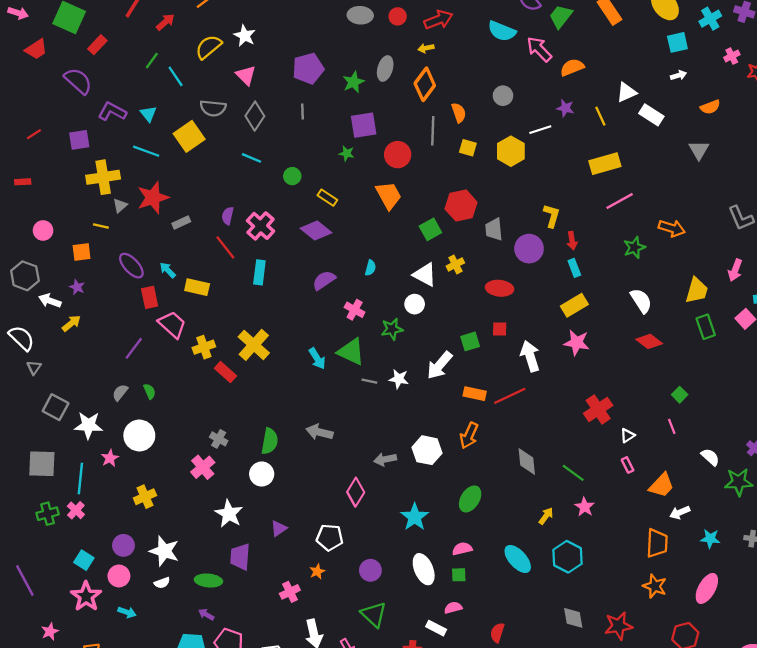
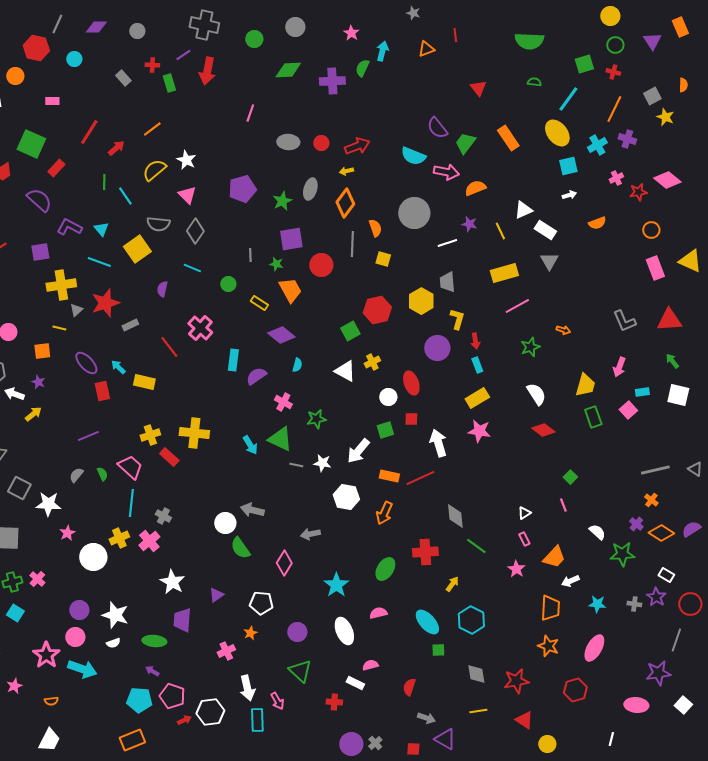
pink arrow: (539, 49) -> (446, 172), turned 145
green line: (152, 61) -> (104, 182), turned -35
gray circle: (503, 96) -> (414, 213), size x1.8
gray line: (302, 112) -> (250, 255), moved
gray triangle: (699, 150) -> (549, 261), moved
yellow hexagon: (511, 151) -> (421, 301), moved
orange trapezoid: (389, 195) -> (290, 290), moved
purple semicircle: (228, 216) -> (162, 289), moved
orange arrow: (672, 228) -> (563, 330), size x0.6
gray trapezoid: (494, 229) -> (447, 282), moved
purple diamond: (316, 230) -> (281, 335), moved
cyan rectangle: (259, 272) -> (233, 360), moved
red ellipse: (500, 288) -> (411, 383), turned 65
white circle: (415, 304) -> (388, 397), moved
pink trapezoid: (172, 324) -> (130, 467), moved
yellow cross: (254, 345) -> (194, 433), turned -36
purple line: (134, 348) -> (88, 436), turned 30
red cross: (598, 409) -> (425, 552), moved, turned 30
white circle: (139, 436) -> (93, 557), moved
green semicircle: (270, 441) -> (240, 548), moved, turned 135
white hexagon: (427, 450) -> (346, 497), moved
gray diamond: (527, 462) -> (455, 516), moved
white circle: (262, 474) -> (225, 523), moved
cyan line: (80, 479) -> (131, 503), moved
yellow cross: (145, 497) -> (119, 538), moved
pink star: (585, 507) -> (516, 569), moved
cyan square: (84, 560) -> (15, 613), moved
green square: (459, 575) -> (438, 650), moved
cyan arrow: (127, 612) -> (82, 669), size x1.8

